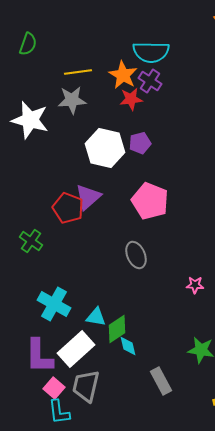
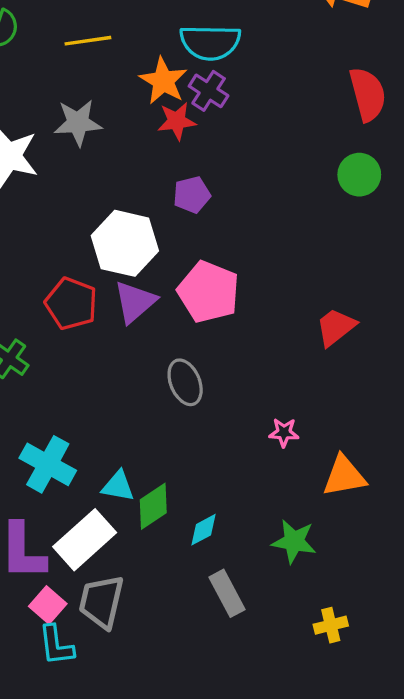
yellow line: (78, 72) -> (88, 41), moved
white hexagon: (105, 148) -> (125, 243), moved
purple triangle: (88, 197) -> (135, 302), moved
cyan diamond: (128, 346) -> (204, 530), moved, turned 75

